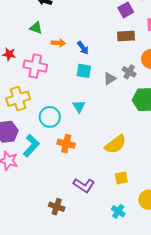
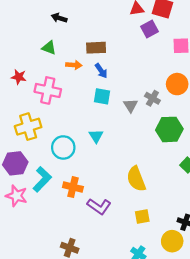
brown rectangle: (126, 36) -> (96, 48), moved
gray triangle: (110, 79) -> (131, 105), turned -32
orange cross: (66, 144) -> (73, 187), moved
yellow semicircle: (115, 144) -> (136, 179), turned 105
purple L-shape: (84, 185) -> (99, 206), moved

